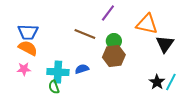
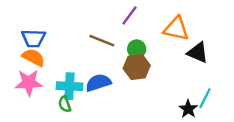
black triangle: (165, 44) -> (198, 53), turned -42
pink star: (24, 69) -> (29, 83), size x1.6
blue semicircle: (82, 69) -> (98, 83), size x1.5
black star: (157, 82) -> (188, 109), moved

